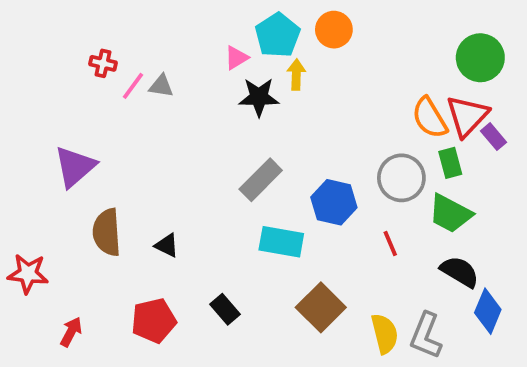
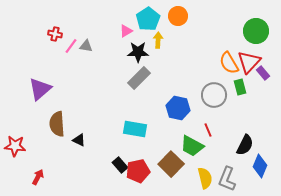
gray rectangle: (261, 180) -> (139, 78), moved
green trapezoid: (450, 214) -> (192, 146), moved
cyan rectangle: (281, 242) -> (135, 129), moved
black triangle: (167, 245) -> (79, 140), moved
black semicircle: (460, 272) -> (245, 145), turned 85
red pentagon: (154, 321) -> (138, 171), moved

